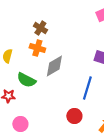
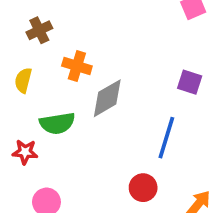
brown cross: (40, 28) -> (39, 30), moved, turned 32
green semicircle: (26, 80) -> (57, 123), turned -36

